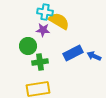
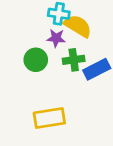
green cross: (40, 62) -> (74, 60), moved

